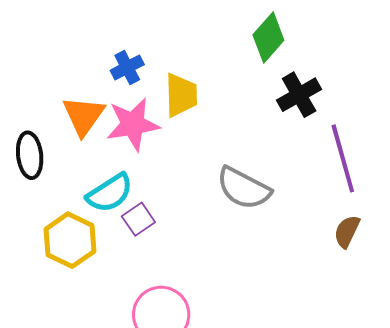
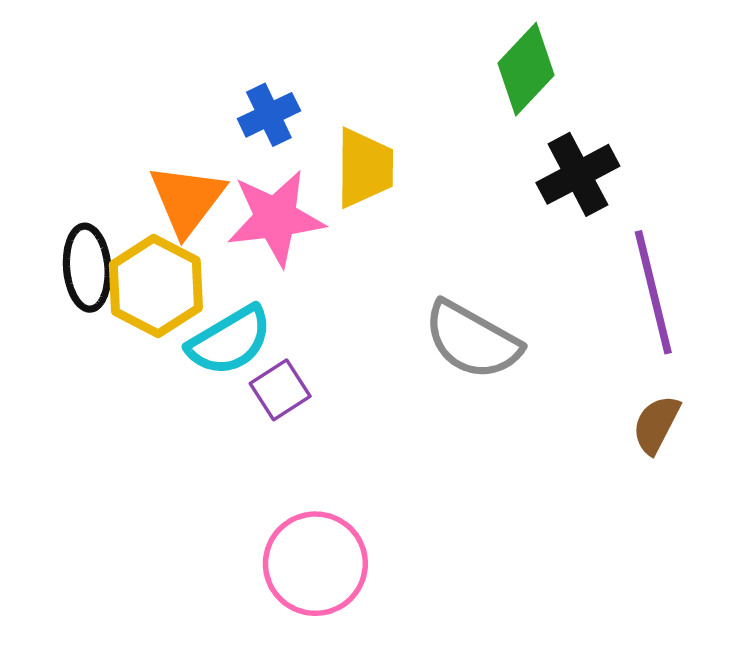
yellow hexagon: (70, 240) -> (156, 286), moved

